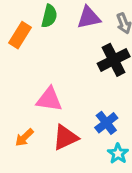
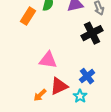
orange arrow: (24, 137) -> (40, 95), moved
cyan star: (118, 154) -> (80, 96), moved

